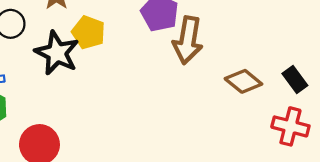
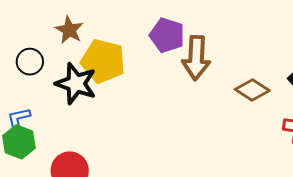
yellow pentagon: (88, 32) -> (103, 61), size x1.4

